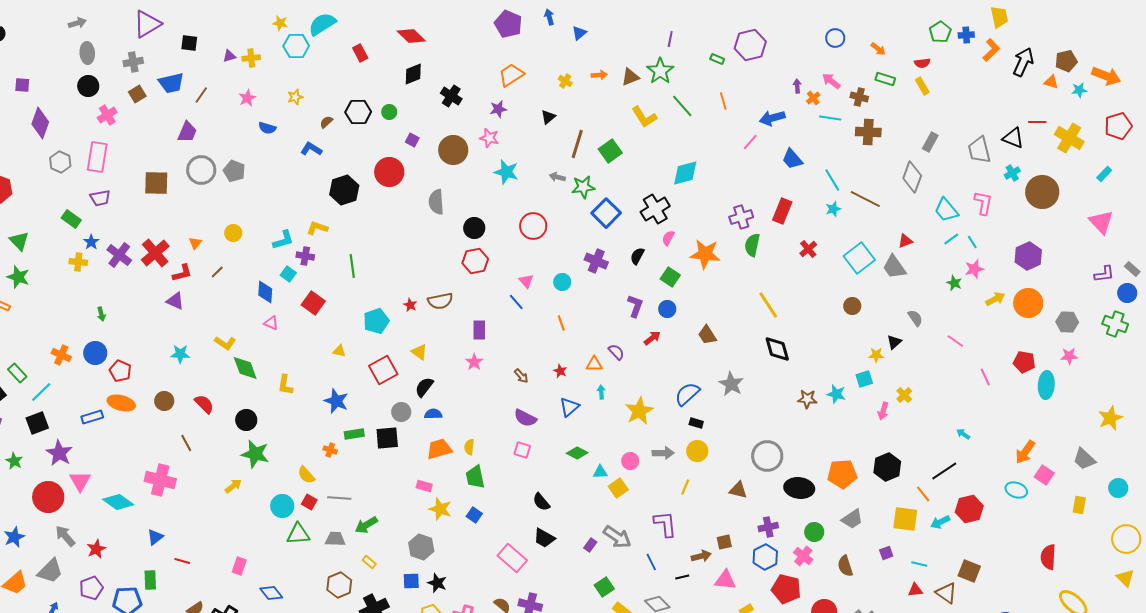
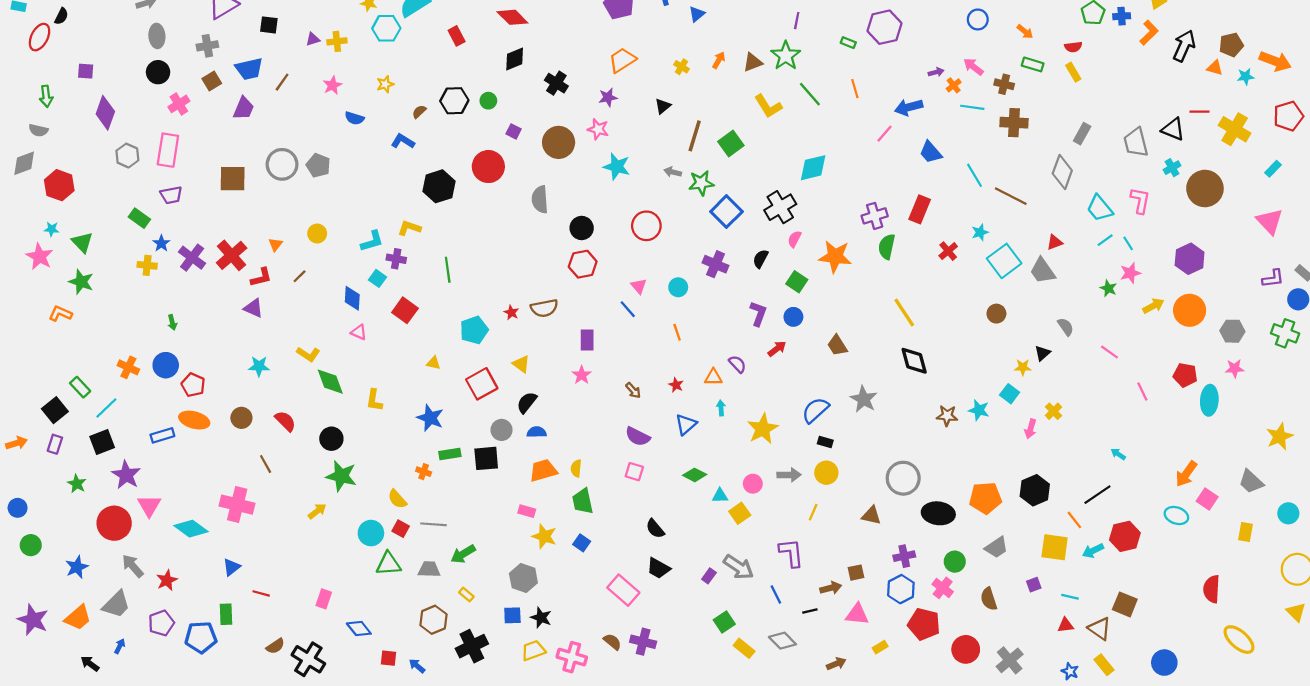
orange arrow: (599, 75) -> (719, 60), turned -56
purple arrow: (797, 86) -> (936, 72), turned 80
purple trapezoid: (187, 132) -> (244, 108), moved
cyan star: (833, 209) -> (980, 232), moved
cyan square: (864, 379) -> (1010, 394), turned -36

